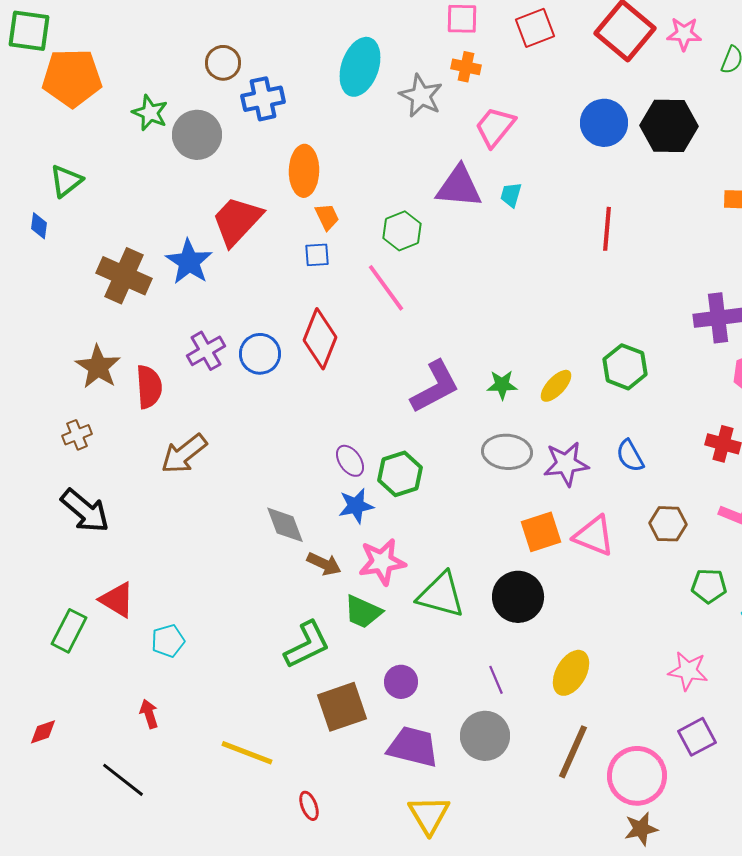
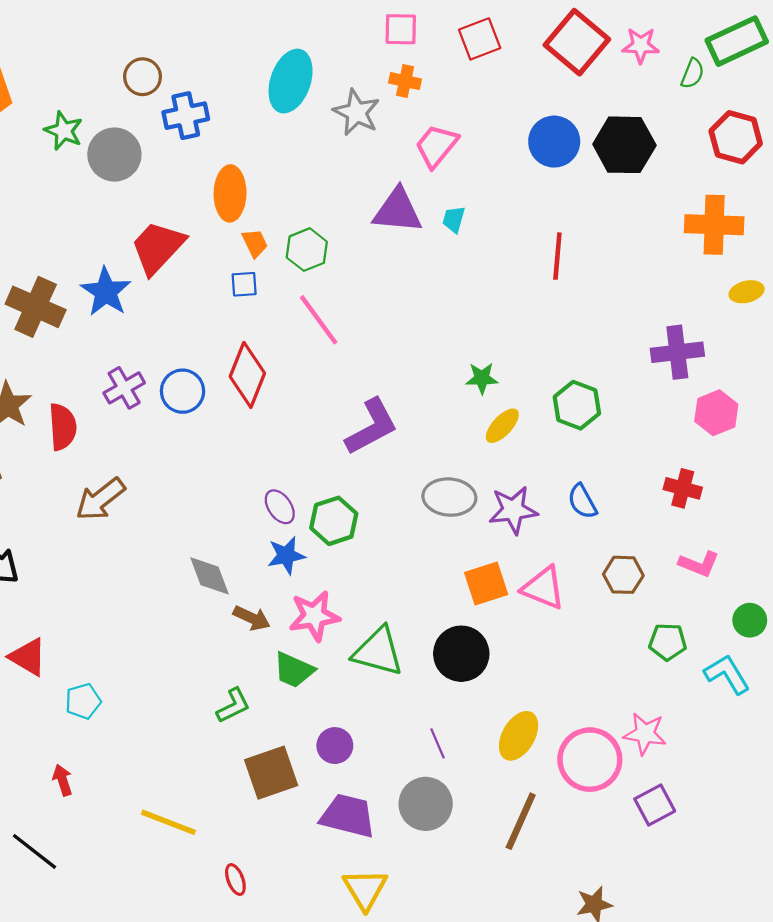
green hexagon: (402, 231) -> (307, 250), moved
green star: (502, 385) -> (482, 378), moved
green L-shape: (307, 645) -> (233, 706), size x0.7
pink circle: (637, 776) -> (590, 760), moved

